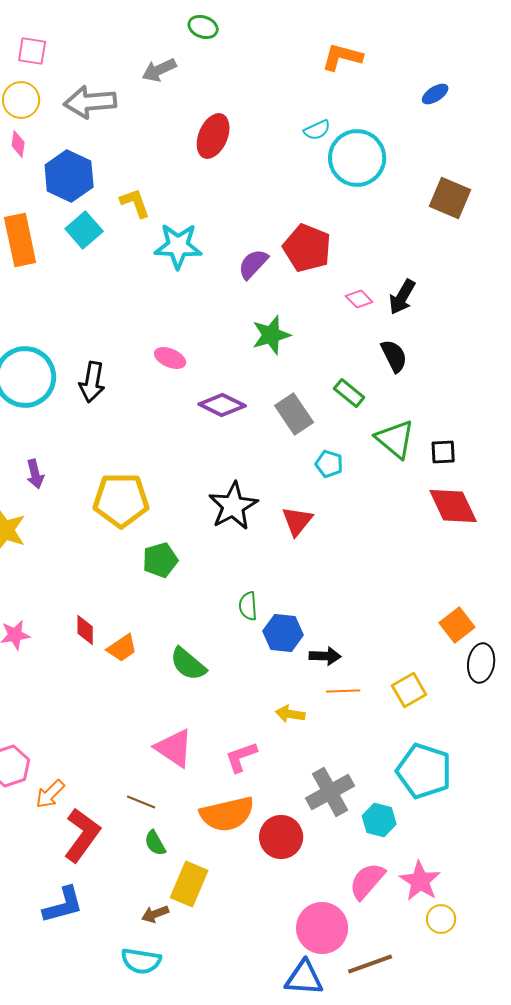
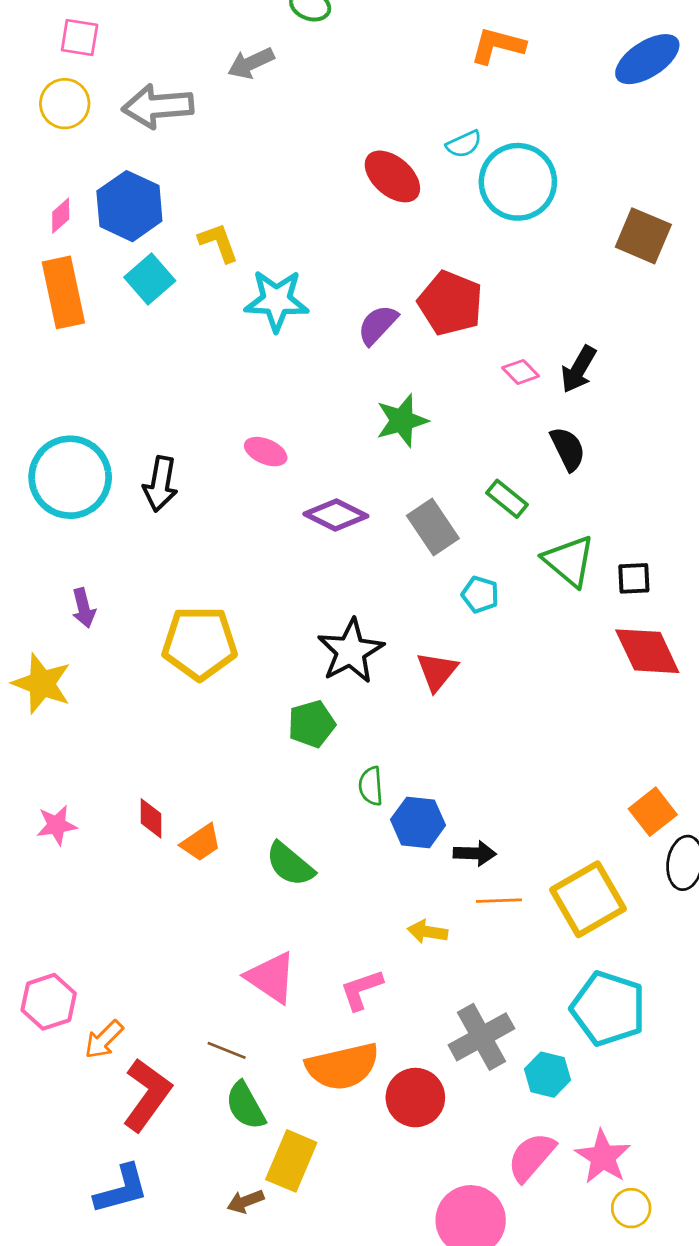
blue ellipse: (435, 94) -> (647, 59), moved, size x1.8
red ellipse: (213, 136) -> (392, 176), moved, turned -72
pink diamond: (18, 144) -> (61, 216), moved, turned 40
green pentagon: (160, 560) -> (312, 724), moved
yellow square: (409, 690) -> (588, 899), size x1.6
green semicircle: (155, 843) -> (245, 1106), size x1.4

